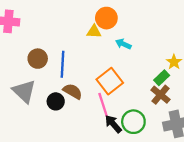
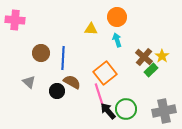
orange circle: (106, 18) -> (117, 17), moved
cyan arrow: (123, 44) -> (117, 40), turned 48
gray triangle: (24, 91) -> (29, 82), size x0.6
brown cross: (160, 95) -> (144, 57), moved

